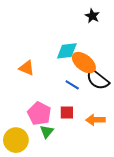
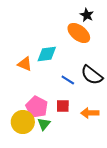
cyan diamond: (67, 51) -> (47, 54), moved
orange ellipse: (84, 63) -> (79, 33), moved
yellow circle: (16, 140) -> (23, 122), moved

